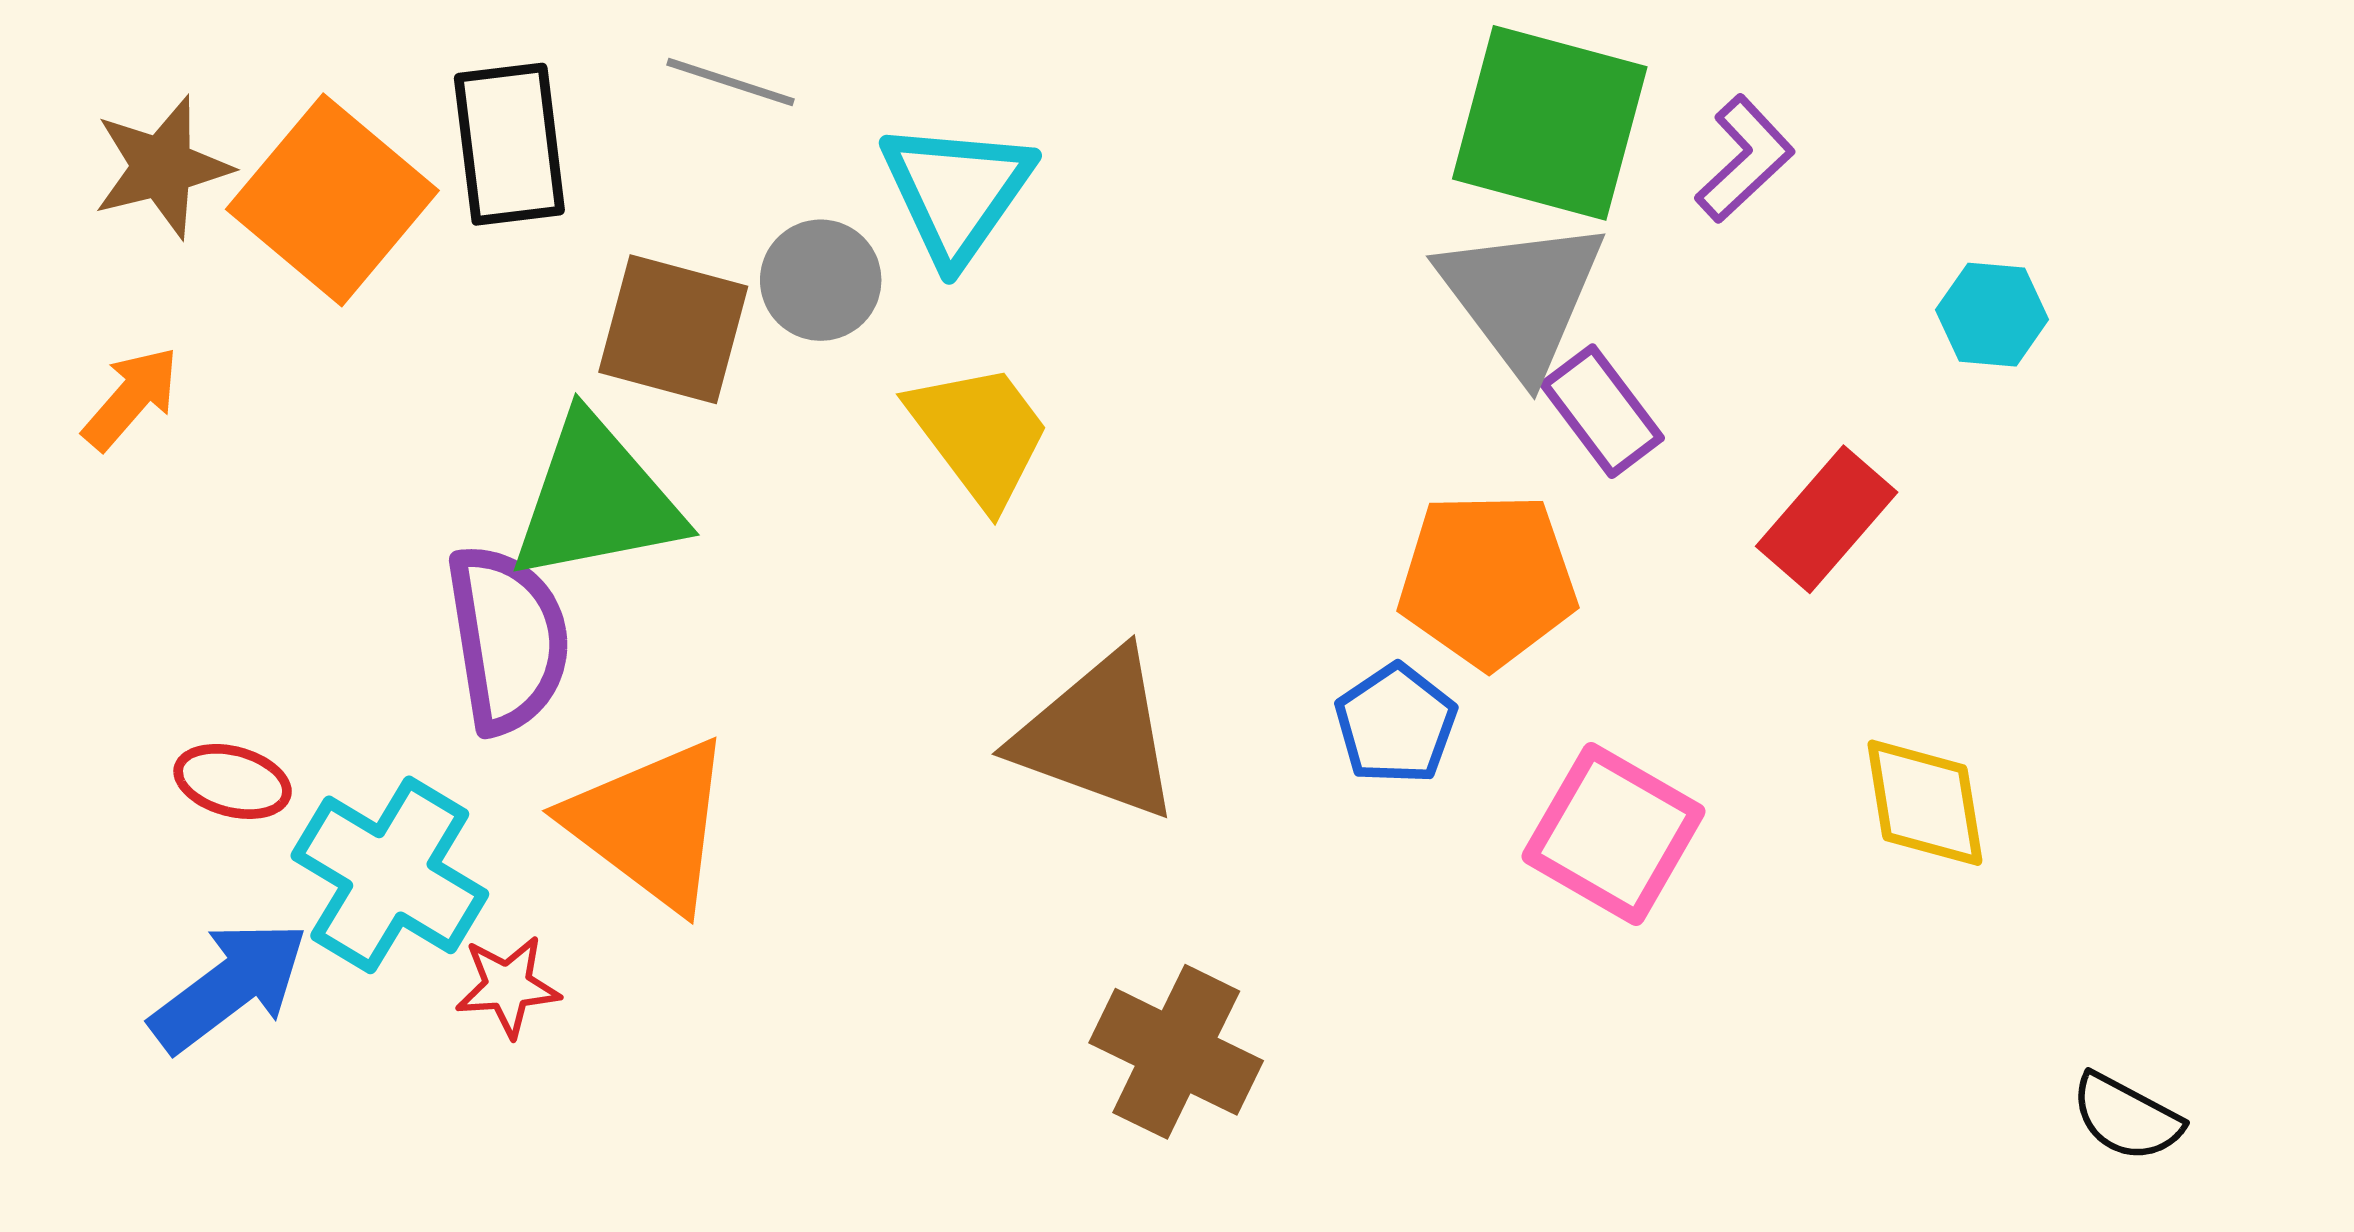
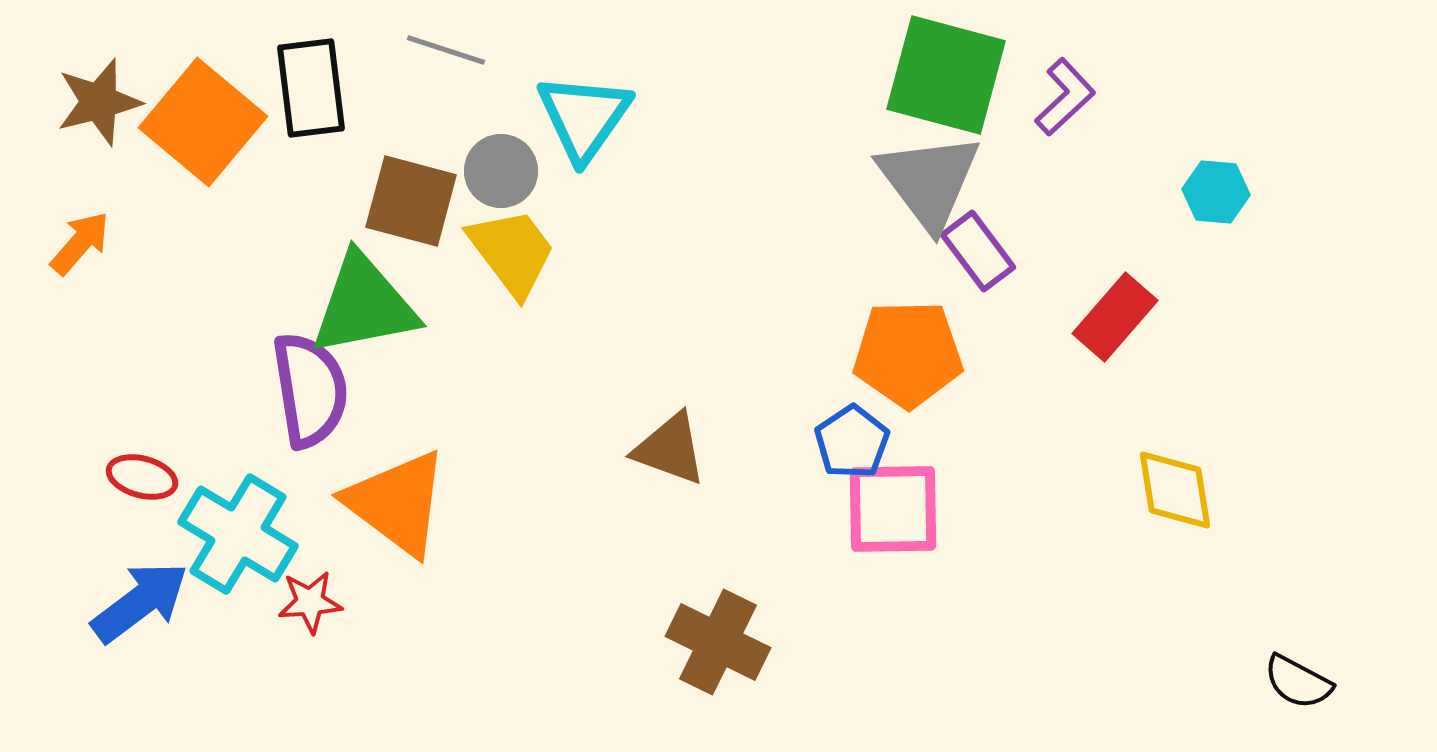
yellow trapezoid: (980, 434) -> (512, 252), moved
brown triangle: (1098, 736) -> (670, 449), size x0.7
pink square: (1614, 834) -> (893, 509), moved, turned -31

